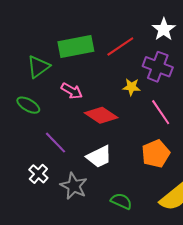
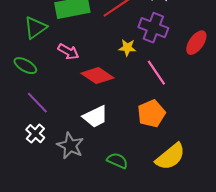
purple line: (56, 143) -> (37, 103), moved

